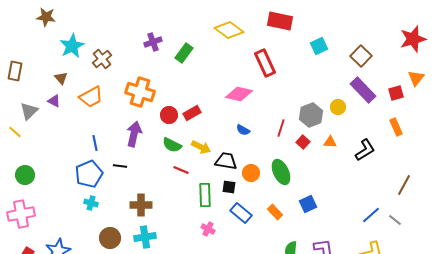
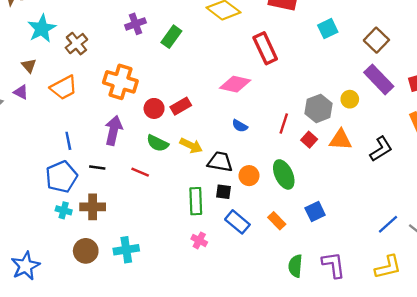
orange triangle: (330, 142) -> (341, 140), size x1.5
red line: (181, 170) -> (140, 172), moved
brown cross: (141, 205) -> (93, 207), moved

